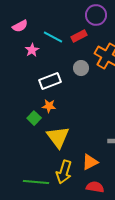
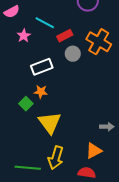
red rectangle: (79, 36) -> (65, 36), moved
orange triangle: (90, 162) -> (94, 151), moved

